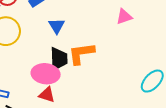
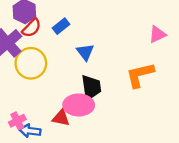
orange L-shape: (81, 53) -> (140, 75), moved
red triangle: (47, 95) -> (61, 118), moved

